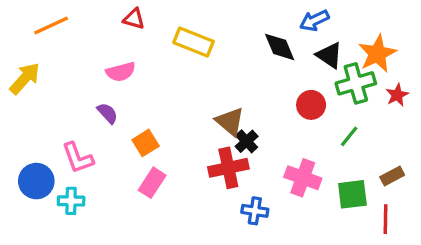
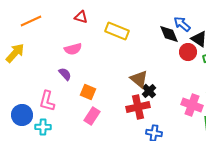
blue arrow: (314, 20) -> (182, 24), moved, turned 66
red circle: (311, 105) -> (188, 52), moved
orange square: (146, 143) -> (88, 92), turned -35
pink L-shape: (78, 158) -> (47, 101), turned 35
pink cross: (303, 178) -> (192, 105), moved

